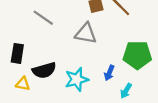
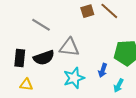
gray triangle: (86, 33) -> (69, 47), moved
black semicircle: (44, 70) -> (44, 58), moved

